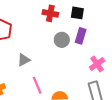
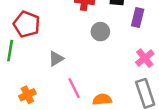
purple rectangle: (81, 36) -> (138, 18), moved

